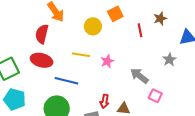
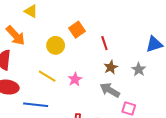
brown star: (160, 18) -> (111, 67), moved
yellow line: (81, 55) -> (47, 76), turned 30

